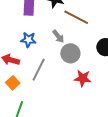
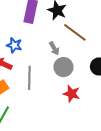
blue star: (28, 40) -> (14, 45), moved
gray line: (39, 70) -> (29, 78), turned -35

